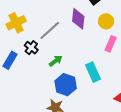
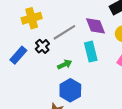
purple diamond: (78, 19) -> (95, 26), turned -40
cyan rectangle: (93, 72) -> (91, 52), moved

